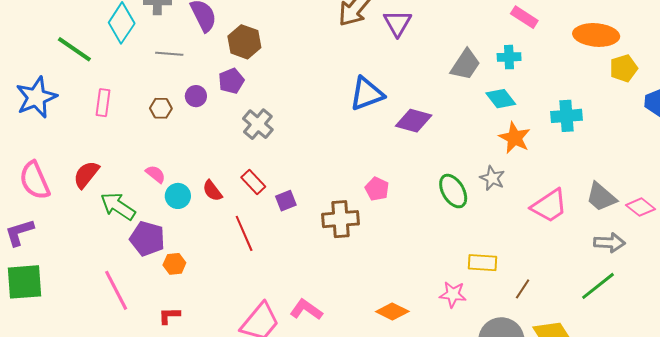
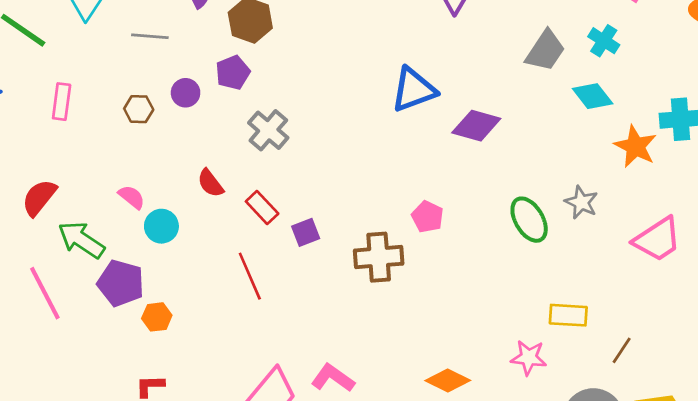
cyan cross: (509, 57) -> (604, 41), turned 35
orange star: (515, 138) -> (635, 146), moved
red semicircle: (212, 191) -> (210, 183), moved
pink line: (116, 290) -> (45, 293), moved

